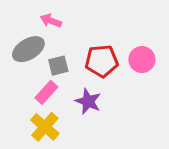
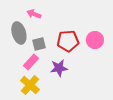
gray ellipse: (28, 49) -> (19, 33), turned -75
purple star: (88, 101) -> (59, 68), turned -30

